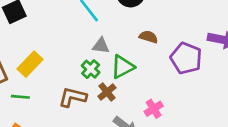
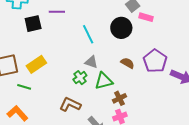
purple pentagon: (186, 58) -> (155, 61), moved
brown cross: (107, 92) -> (119, 98), moved
brown L-shape: (73, 97) -> (70, 104), moved

